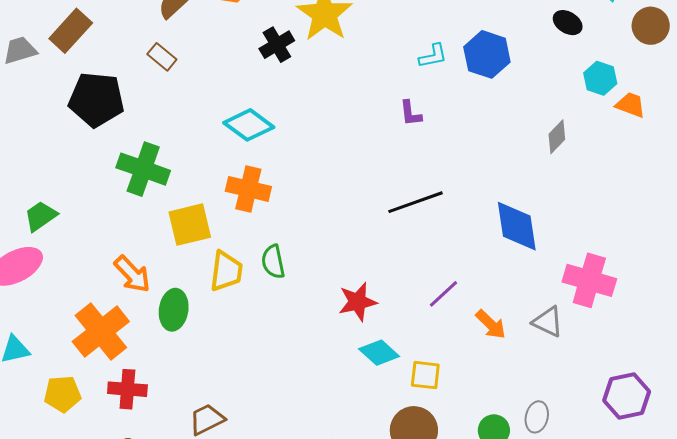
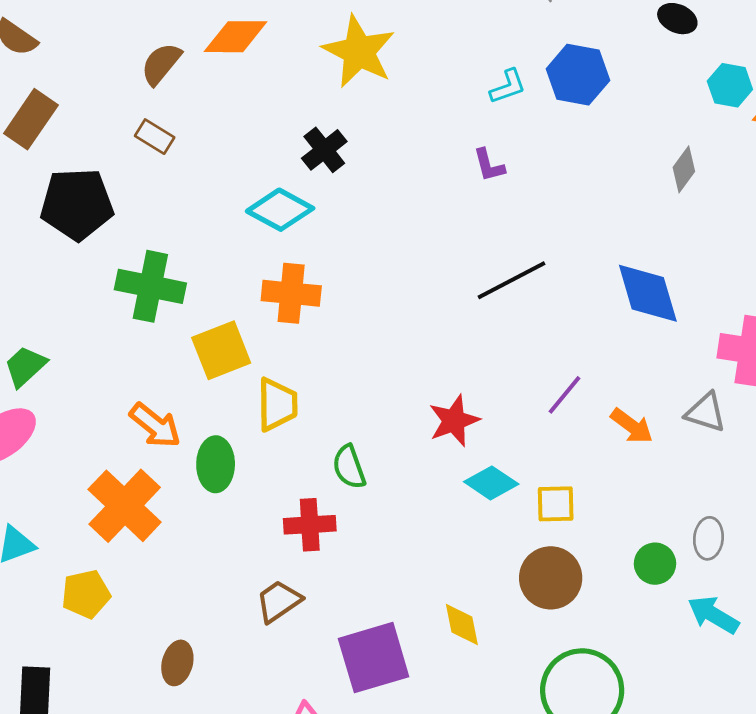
black cross: (277, 45) -> (324, 150), moved
green semicircle: (273, 262) -> (349, 467), moved
red cross: (127, 389) -> (310, 525), moved

